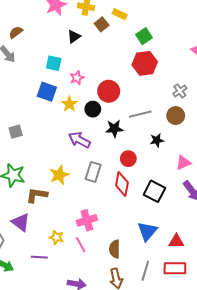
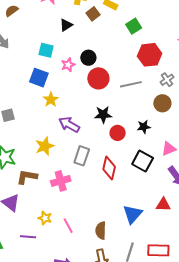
brown semicircle: (16, 32) -> (12, 11), moved
red hexagon: (145, 63) -> (150, 55), moved
yellow star: (69, 104) -> (51, 100), moved
black circle: (93, 109) -> (88, 58), moved
gray line: (140, 114) -> (131, 84), moved
red circle: (128, 159) -> (118, 133), moved
yellow star: (59, 175) -> (45, 146), moved
black square: (154, 191) -> (143, 161), moved
pink cross: (87, 220) -> (61, 181), moved
red triangle: (176, 241) -> (163, 205), moved

